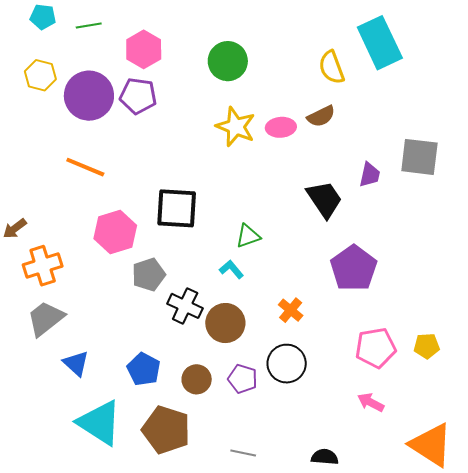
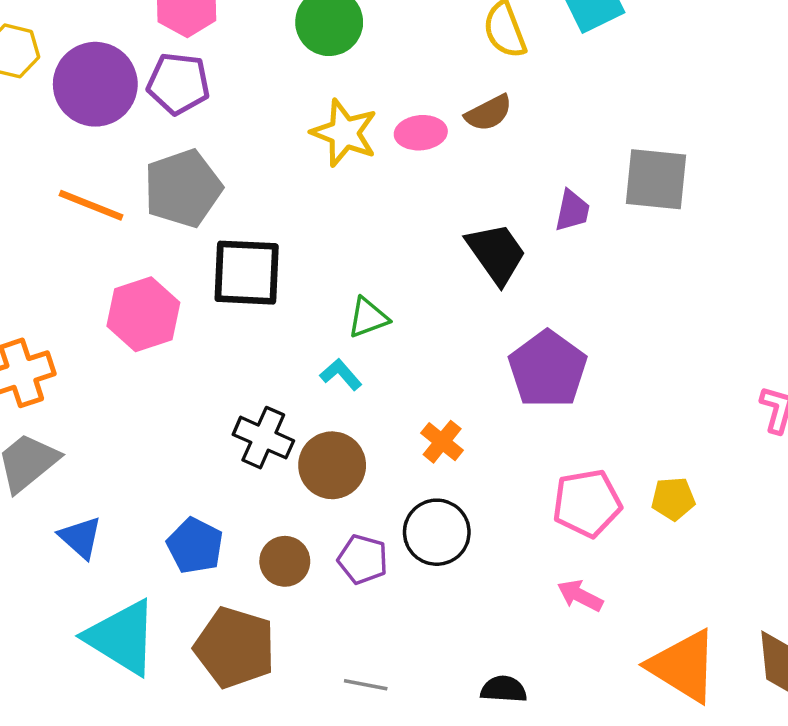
gray pentagon: (149, 275) -> (183, 188), moved, size x1.4

